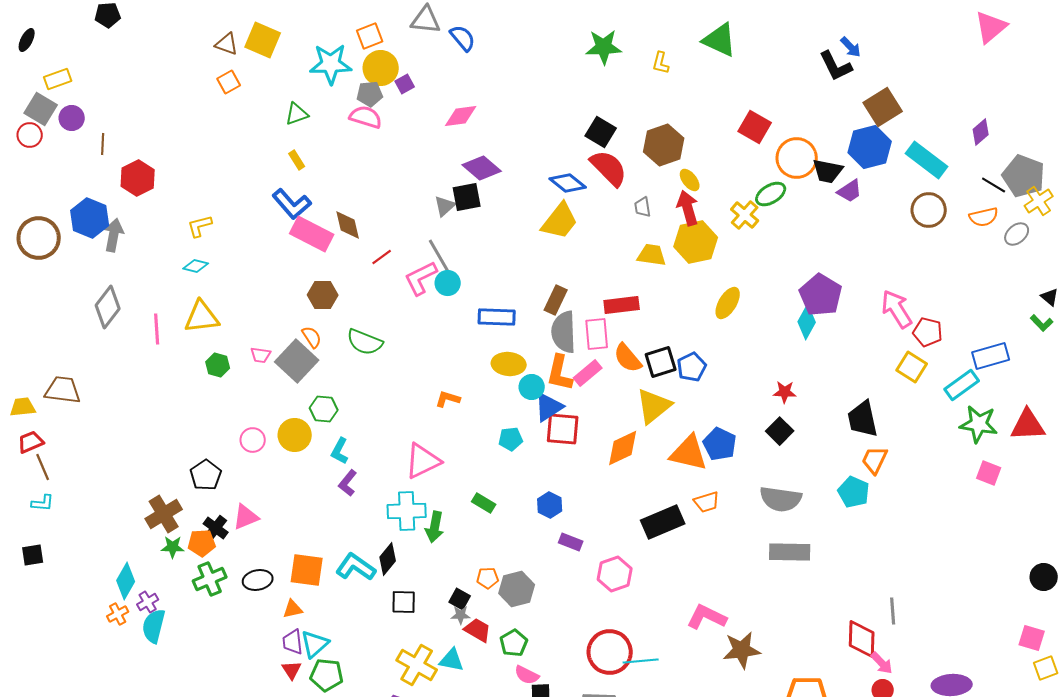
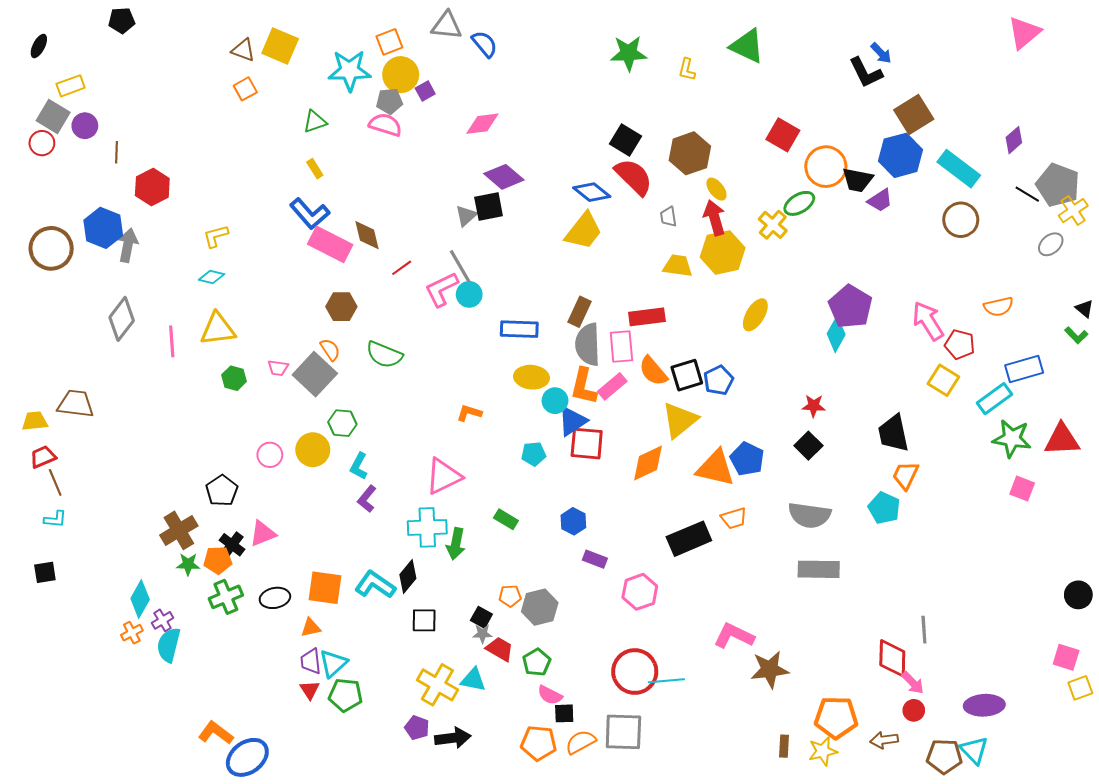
orange semicircle: (984, 217) -> (999, 307), moved

